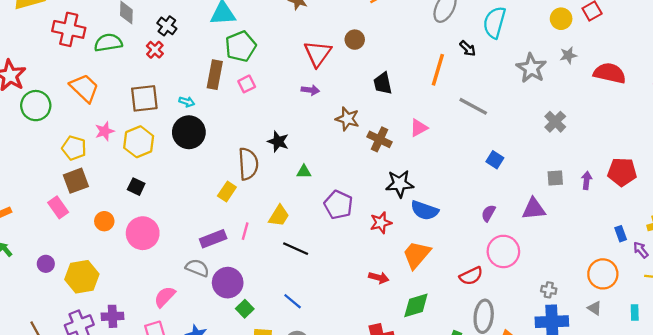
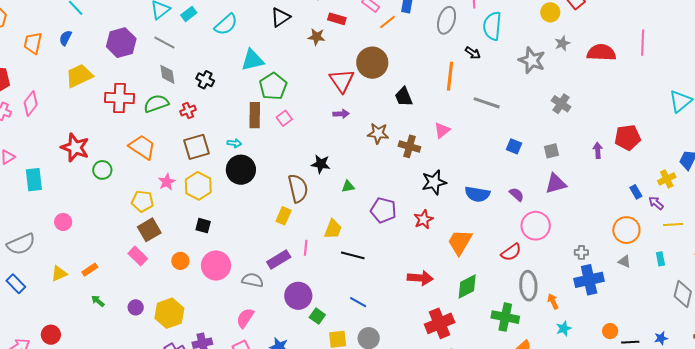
brown circle: (355, 40) -> (372, 63), size x1.8
red cross: (155, 50) -> (188, 110), moved, turned 35
green circle: (36, 106) -> (102, 170), size x0.7
gray square: (555, 178) -> (552, 151), moved
blue semicircle: (425, 210) -> (477, 194), moved
purple semicircle: (488, 213) -> (517, 194), turned 112
gray semicircle: (197, 268) -> (253, 280), moved
red arrow: (379, 278) -> (420, 278), moved, size x1.4

